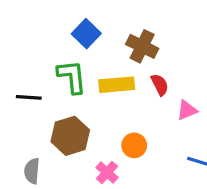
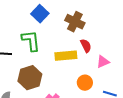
yellow rectangle: (117, 85) -> (66, 56), moved
orange circle: (134, 145) -> (85, 83), moved

